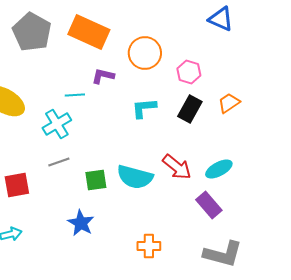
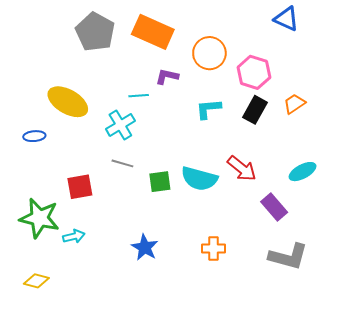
pink hexagon: (189, 72) -> (254, 72), size x1.4
gray line: (59, 162) -> (122, 163), turned 35
cyan ellipse: (219, 169) -> (303, 172), moved
blue star: (81, 223) -> (145, 247), moved

